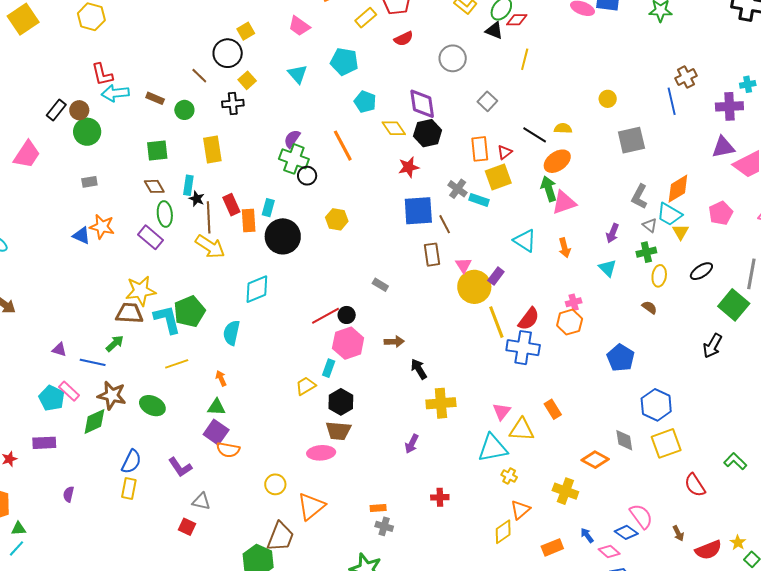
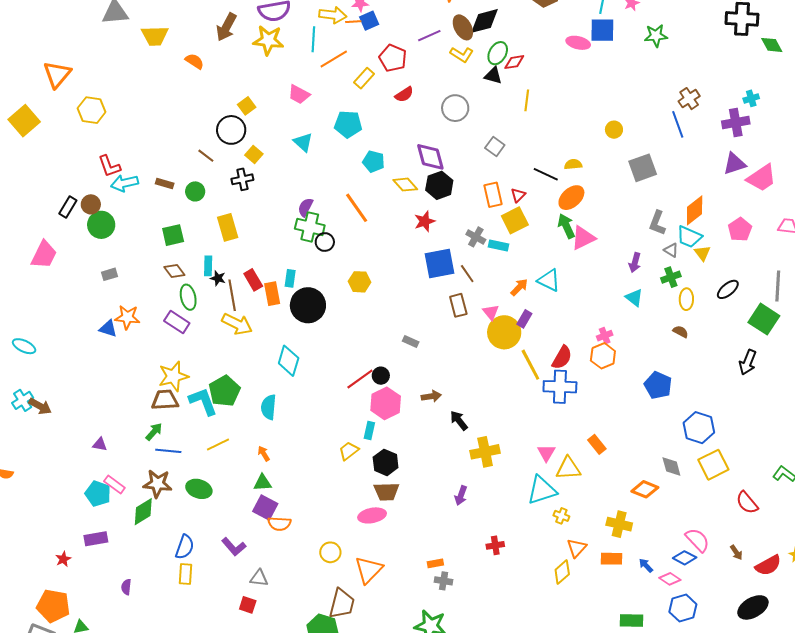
orange arrow: (565, 248) -> (519, 287), moved, turned -114
cyan diamond: (257, 289) -> (289, 361), turned -44
blue line: (93, 362) -> (168, 451), moved
orange rectangle: (552, 547) -> (611, 559), moved, turned 30

